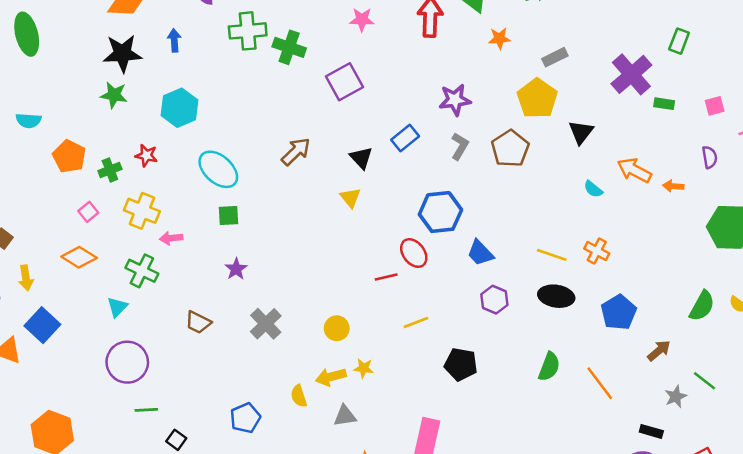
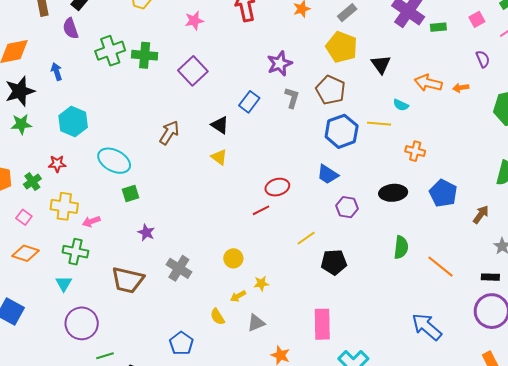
blue hexagon: (440, 212) -> (342, 131), moved
red ellipse: (414, 253) -> (277, 187), turned -55
yellow line: (552, 255) -> (379, 124), moved
brown trapezoid: (198, 322) -> (128, 280), size x1.6
yellow line: (416, 323) -> (306, 238), moved
yellow arrow: (331, 377) -> (238, 296), size x0.7
orange line: (600, 383) -> (440, 267), moved

